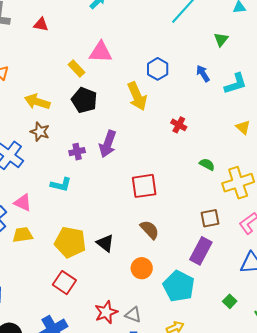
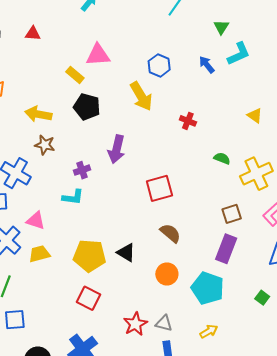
cyan L-shape: (236, 84) -> (239, 54), moved
purple cross: (77, 152) -> (82, 170), moved

